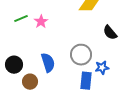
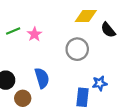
black semicircle: (110, 33) -> (108, 30), moved
gray circle: (81, 55) -> (77, 49), moved

